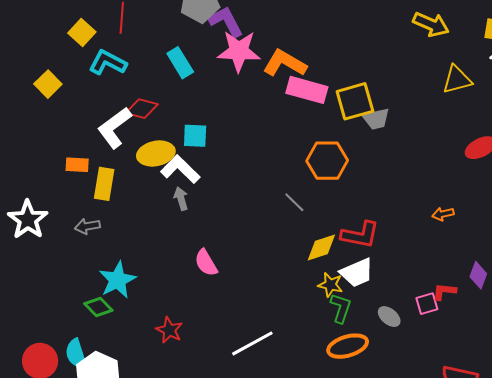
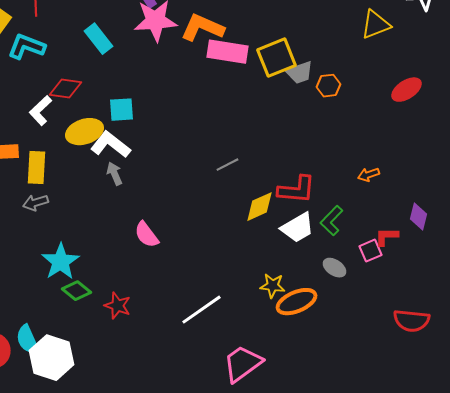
white L-shape: (114, 128) -> (40, 111), size x0.7
orange hexagon: (327, 161) -> (328, 86), moved, size x0.6
gray line: (294, 202) -> (228, 165), turned -65
orange arrow: (443, 214) -> (368, 175), moved
gray arrow: (87, 226) -> (36, 203), moved
yellow star: (330, 285) -> (272, 286), moved
green diamond: (98, 307) -> (76, 291), moved
green L-shape: (341, 308) -> (332, 221), moved, turned -148

